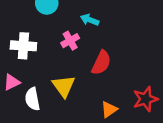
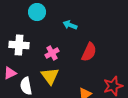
pink cross: (70, 41) -> (52, 53), moved
red semicircle: (101, 63) -> (89, 52), moved

